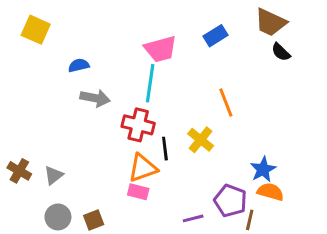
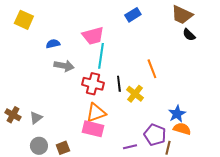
blue rectangle: (215, 36) -> (133, 15), moved
pink trapezoid: (160, 49) -> (93, 36), moved
black line: (165, 149) -> (119, 84), moved
pink rectangle: (138, 192) -> (93, 129), size x1.5

